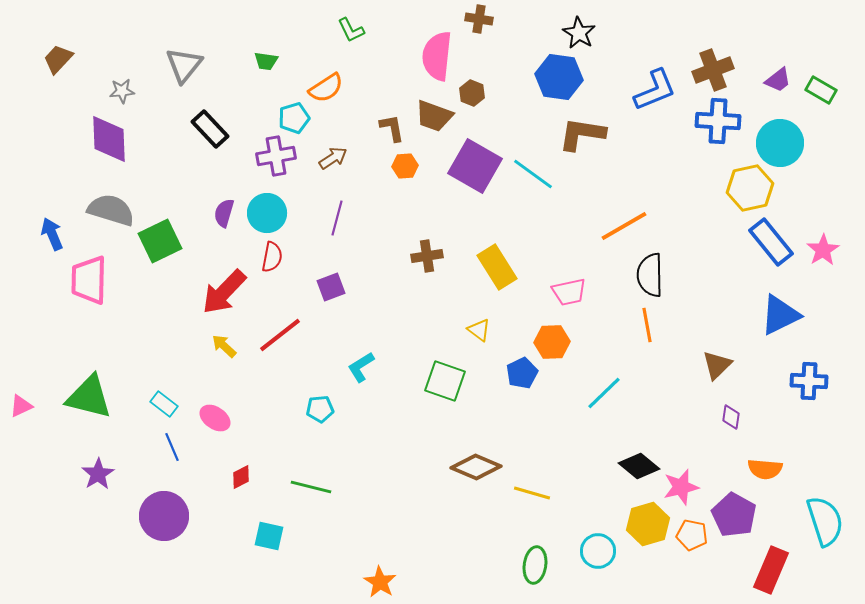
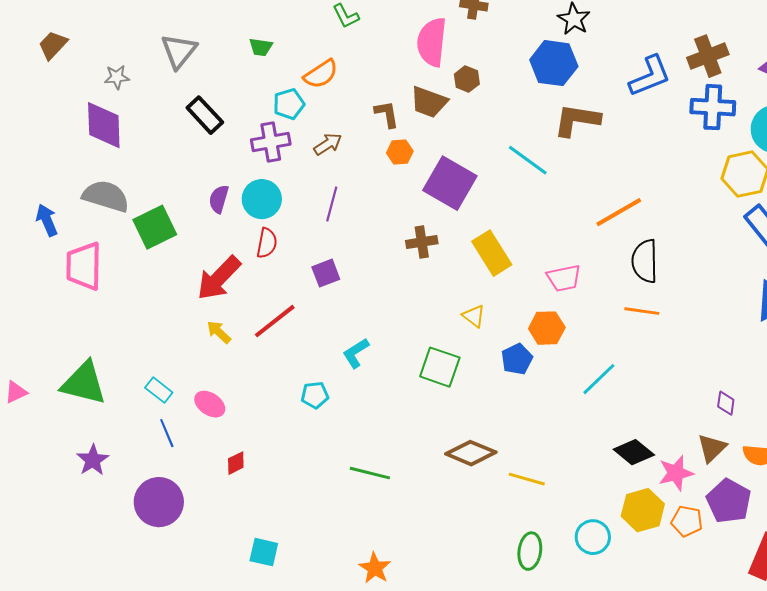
purple square: (475, 166) -> (450, 183), moved
orange line: (647, 325) -> (642, 311), turned -72
brown triangle: (717, 365) -> (712, 448), moved
green line: (311, 487) -> (370, 473), moved
cyan square: (269, 536) -> (264, 552), moved

